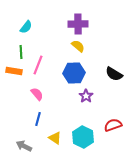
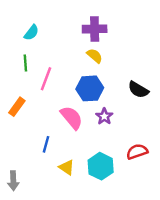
orange rectangle: (14, 71) -> (17, 107), moved, turned -63
pink semicircle: (37, 94) -> (72, 118), moved, size x1.5
gray arrow: (24, 146) -> (13, 181), moved, turned -119

